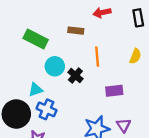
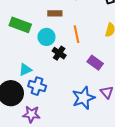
cyan circle: (55, 66) -> (46, 37), moved
purple rectangle: (114, 91) -> (95, 63), turned 49

